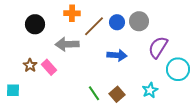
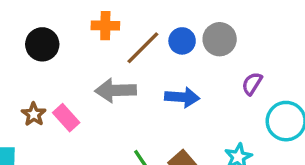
gray arrow: (67, 44) -> (116, 90), moved
purple semicircle: (158, 47) -> (252, 84), size x0.6

